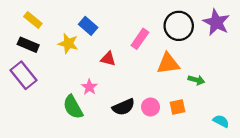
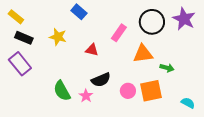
yellow rectangle: (33, 20) -> (16, 17), moved
blue rectangle: (88, 26) -> (79, 12), moved
pink star: (89, 87) -> (86, 96), moved
black semicircle: (123, 107) -> (101, 80), moved
orange square: (178, 107) -> (151, 91), size x1.6

